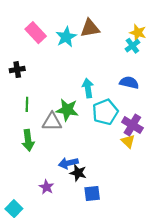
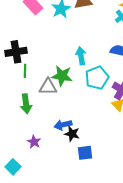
black cross: (17, 70) -> (16, 52), moved, size x1.5
purple star: (47, 187) -> (34, 142), moved

